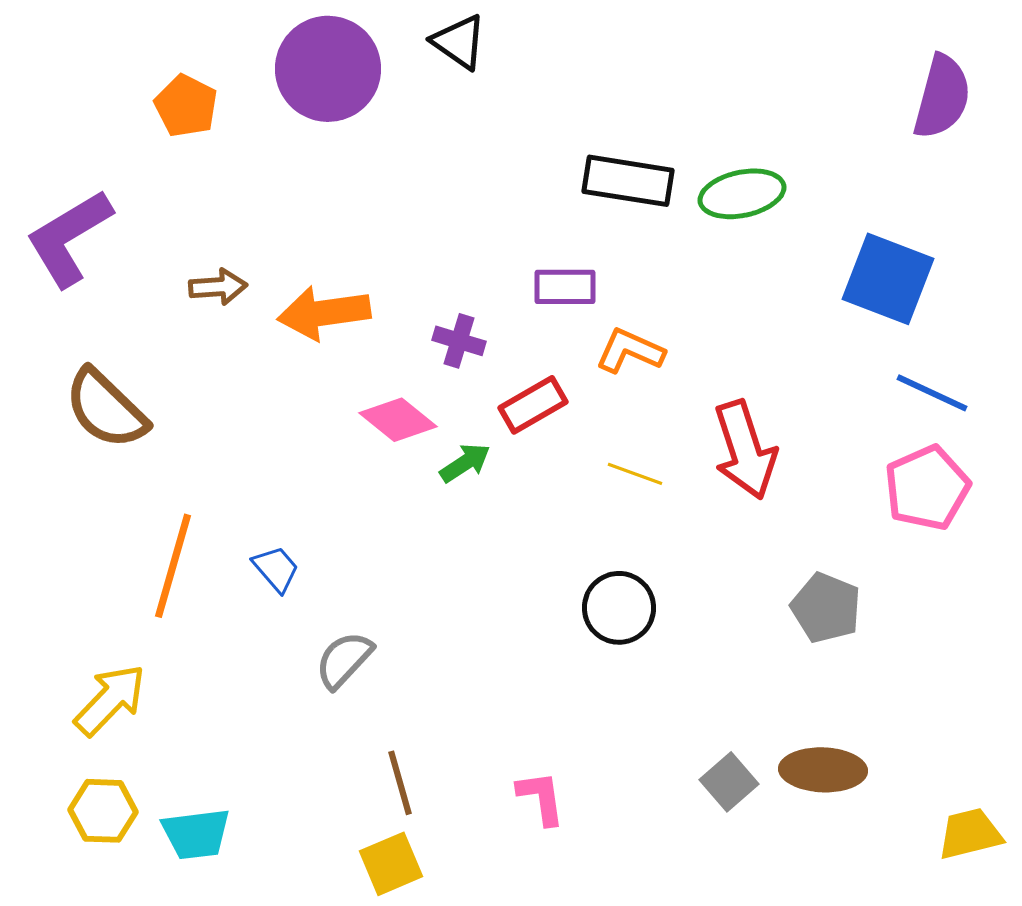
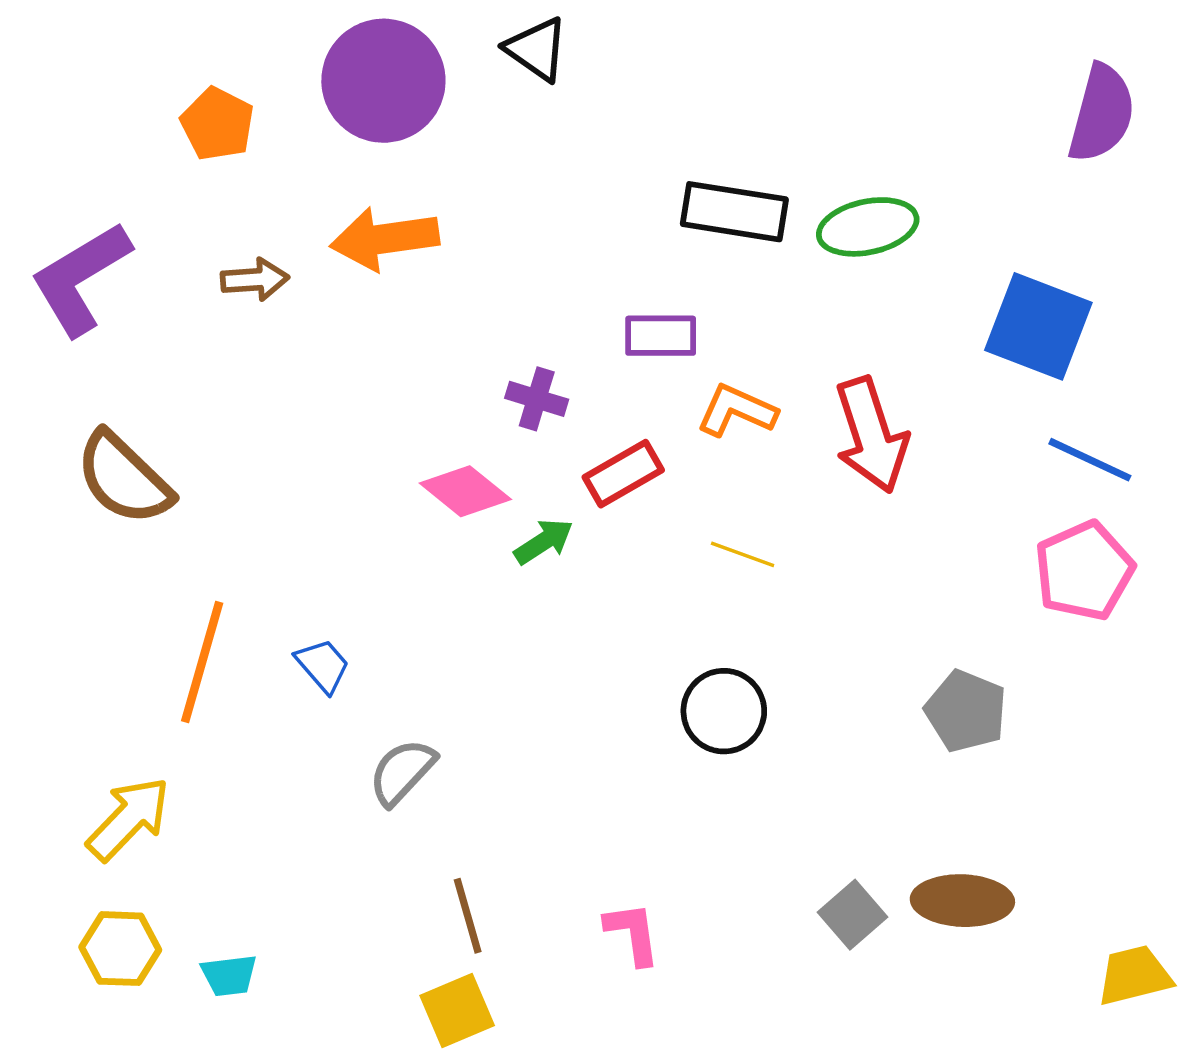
brown arrow: (218, 287) -> (255, 280), moved
orange arrow: (324, 313) -> (385, 239), moved
red arrow: (745, 450) -> (871, 435), moved
cyan trapezoid: (196, 834) -> (229, 975), size x0.7

